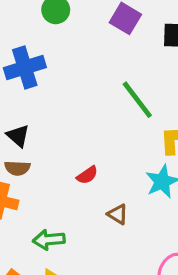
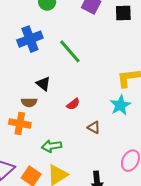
green line: (137, 100) -> (70, 51), moved
black triangle: (18, 136) -> (43, 84), moved

